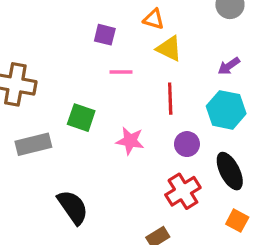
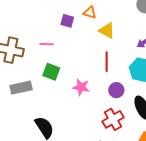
orange triangle: (154, 19) -> (90, 13), moved
pink line: (121, 72) -> (47, 44), moved

